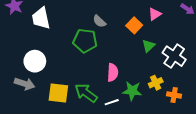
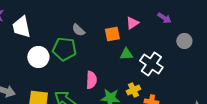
orange square: (134, 25) -> (112, 34), turned 35
green triangle: (149, 46) -> (126, 54), turned 40
white circle: (35, 61) -> (38, 57), moved

